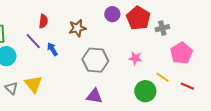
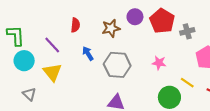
red semicircle: (43, 21) -> (75, 25), moved
brown star: (77, 28) -> (111, 28), moved
blue arrow: (52, 49) -> (88, 53), moved
yellow triangle: (33, 84) -> (52, 72), moved

